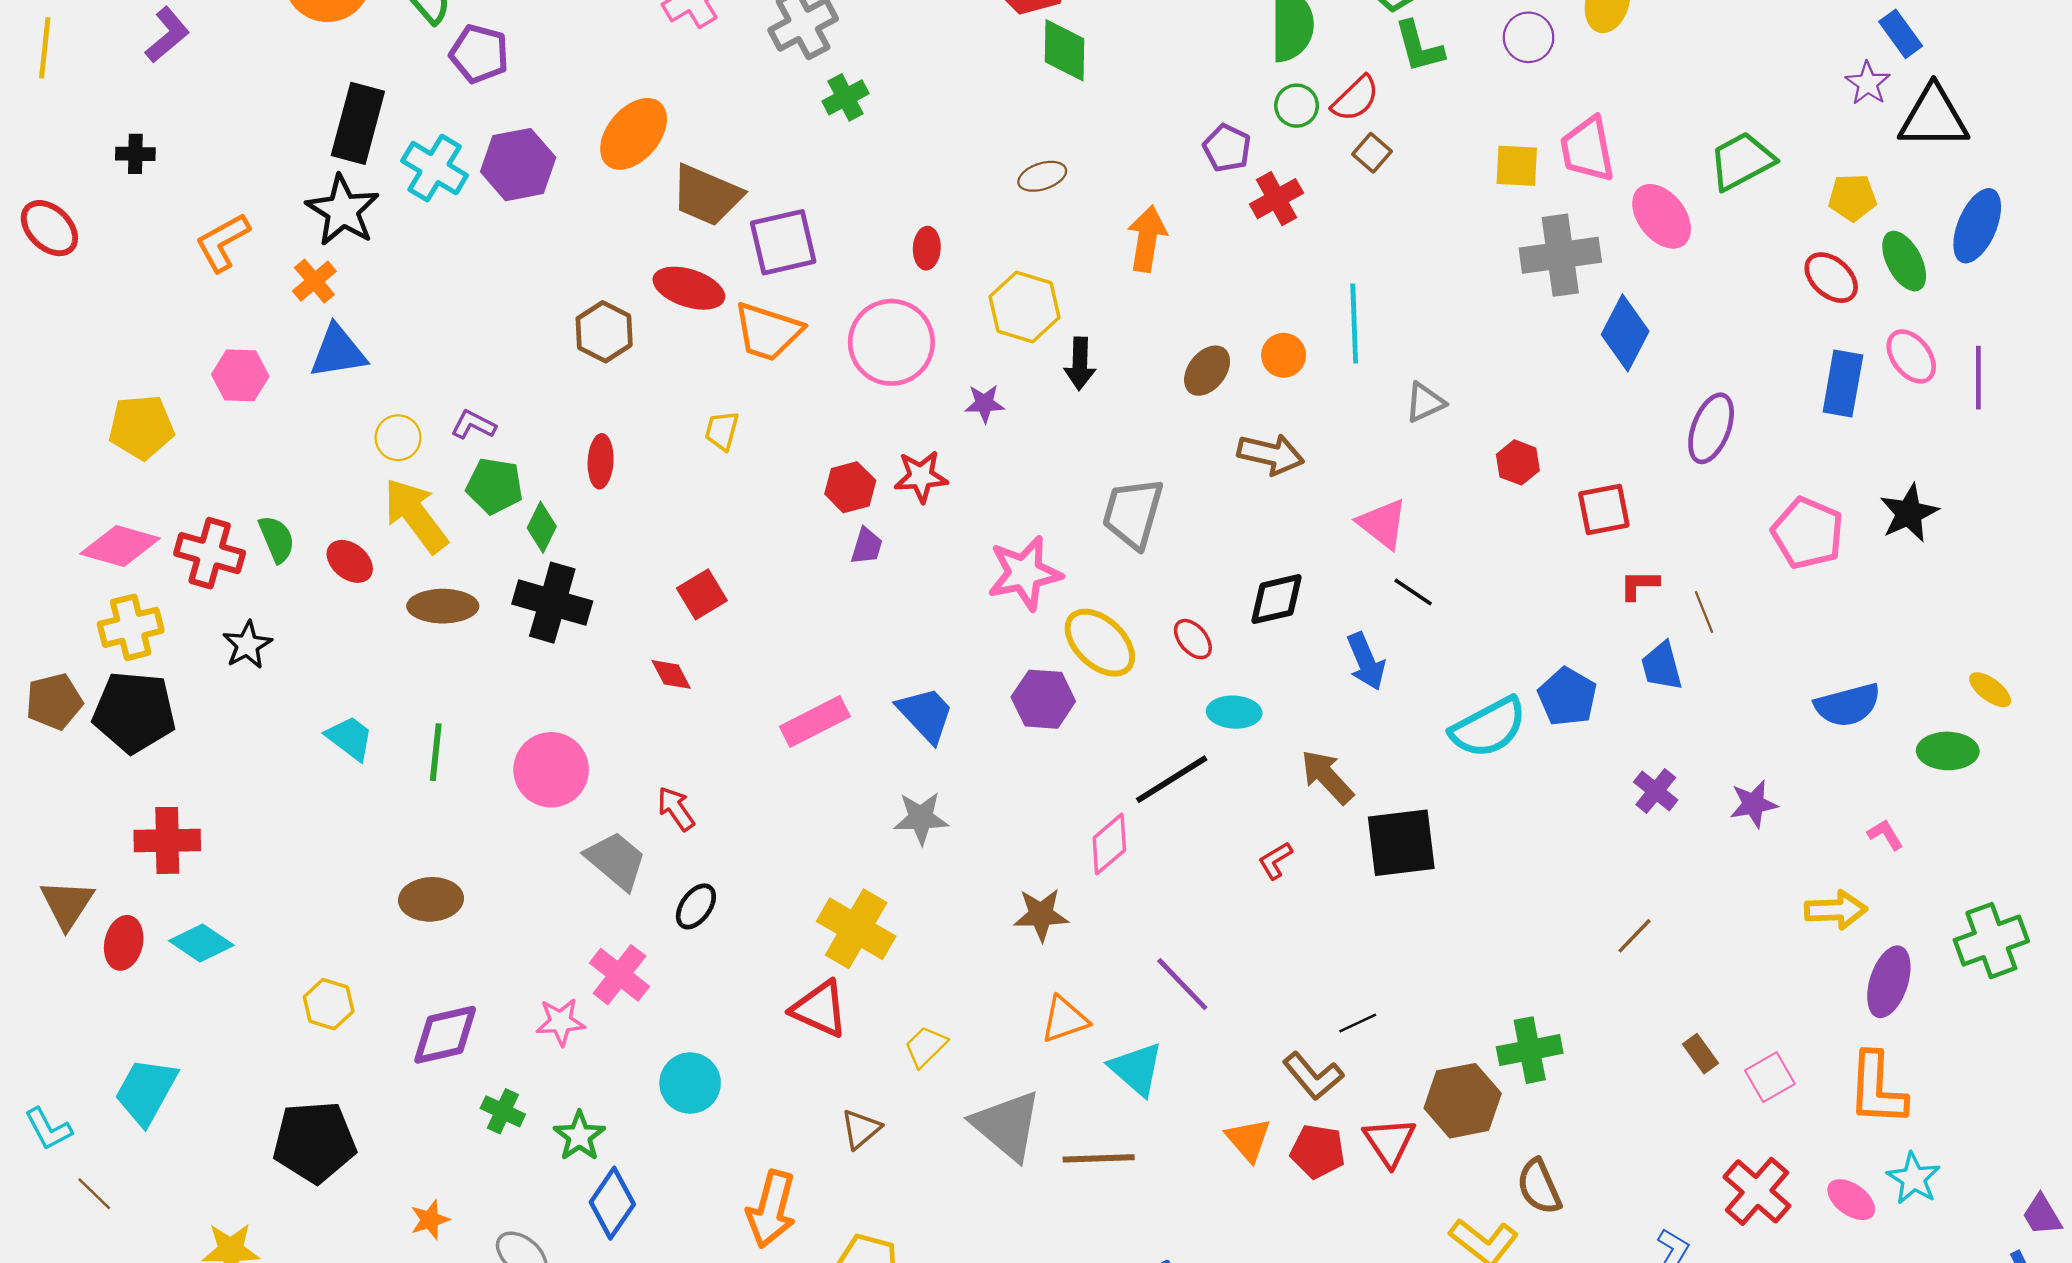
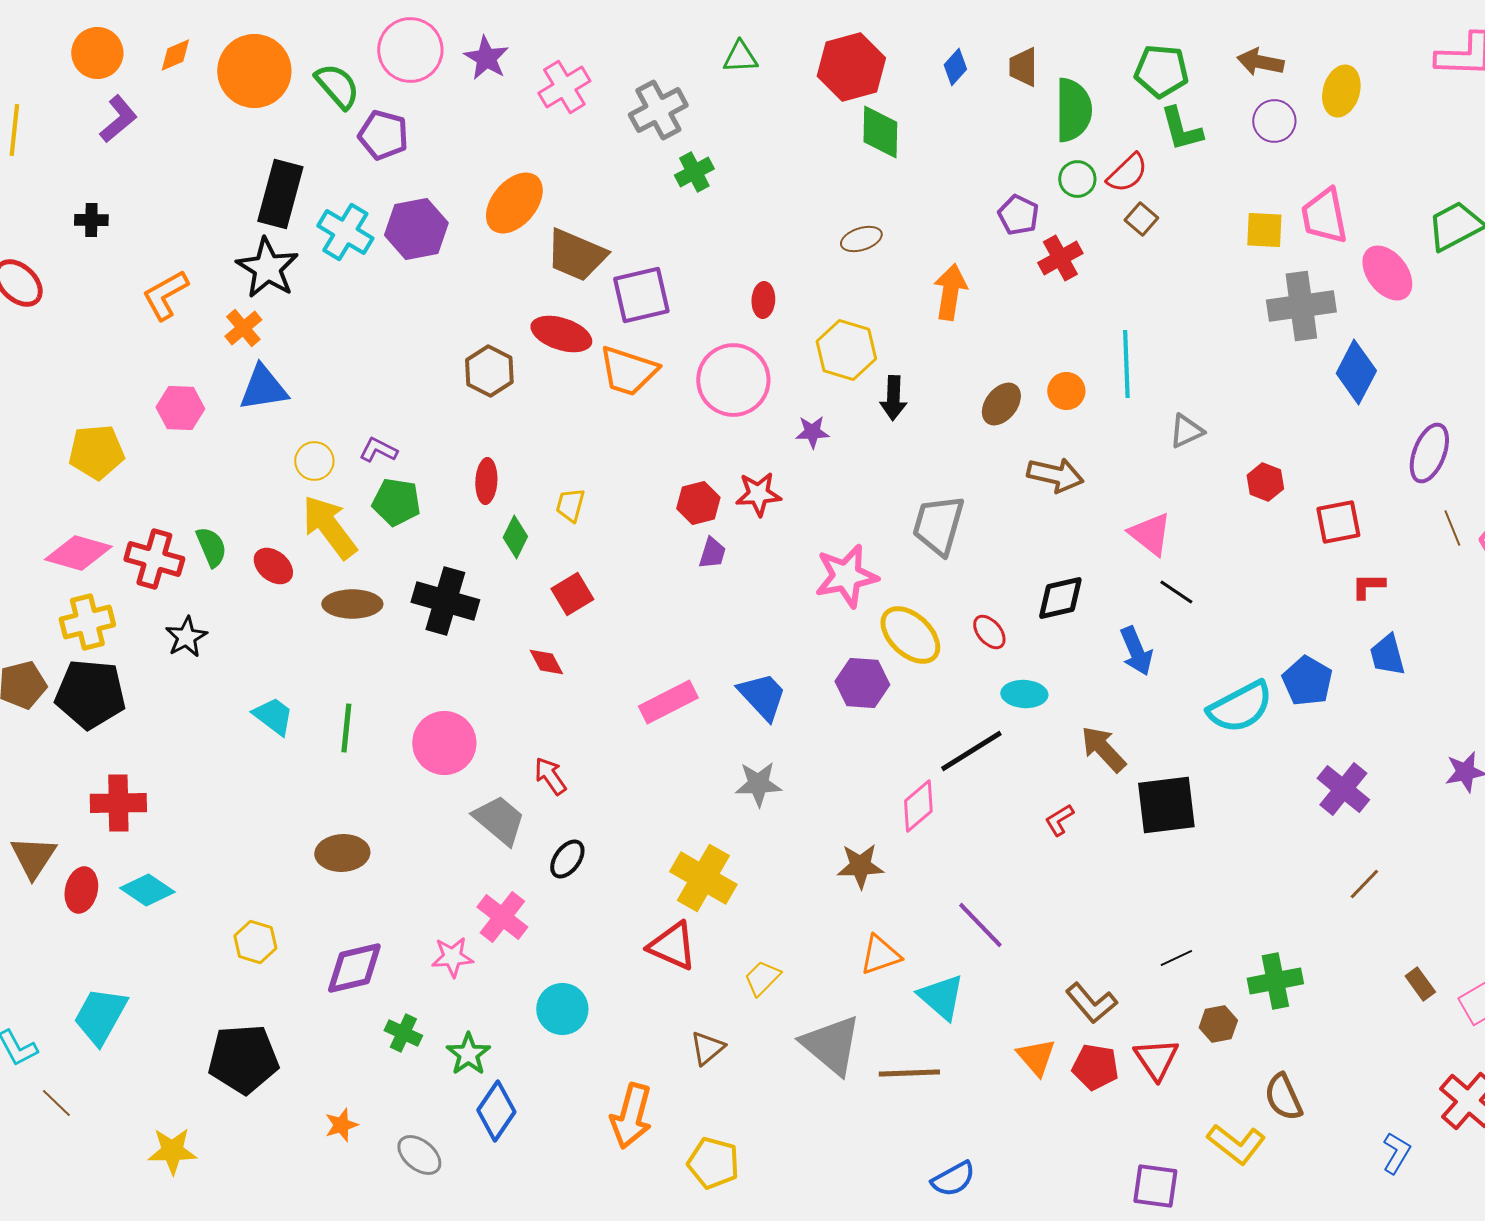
yellow trapezoid: (722, 431) -> (570, 505), moved
green diamond: (542, 527) -> (515, 537), moved
brown line: (1704, 612) -> (1452, 528), moved
purple cross: (1656, 791) -> (1343, 789), moved, size x1.4
black line: (1358, 1023) -> (1176, 958), moved
brown hexagon: (1463, 1101) -> (1218, 1024), size x0.6

